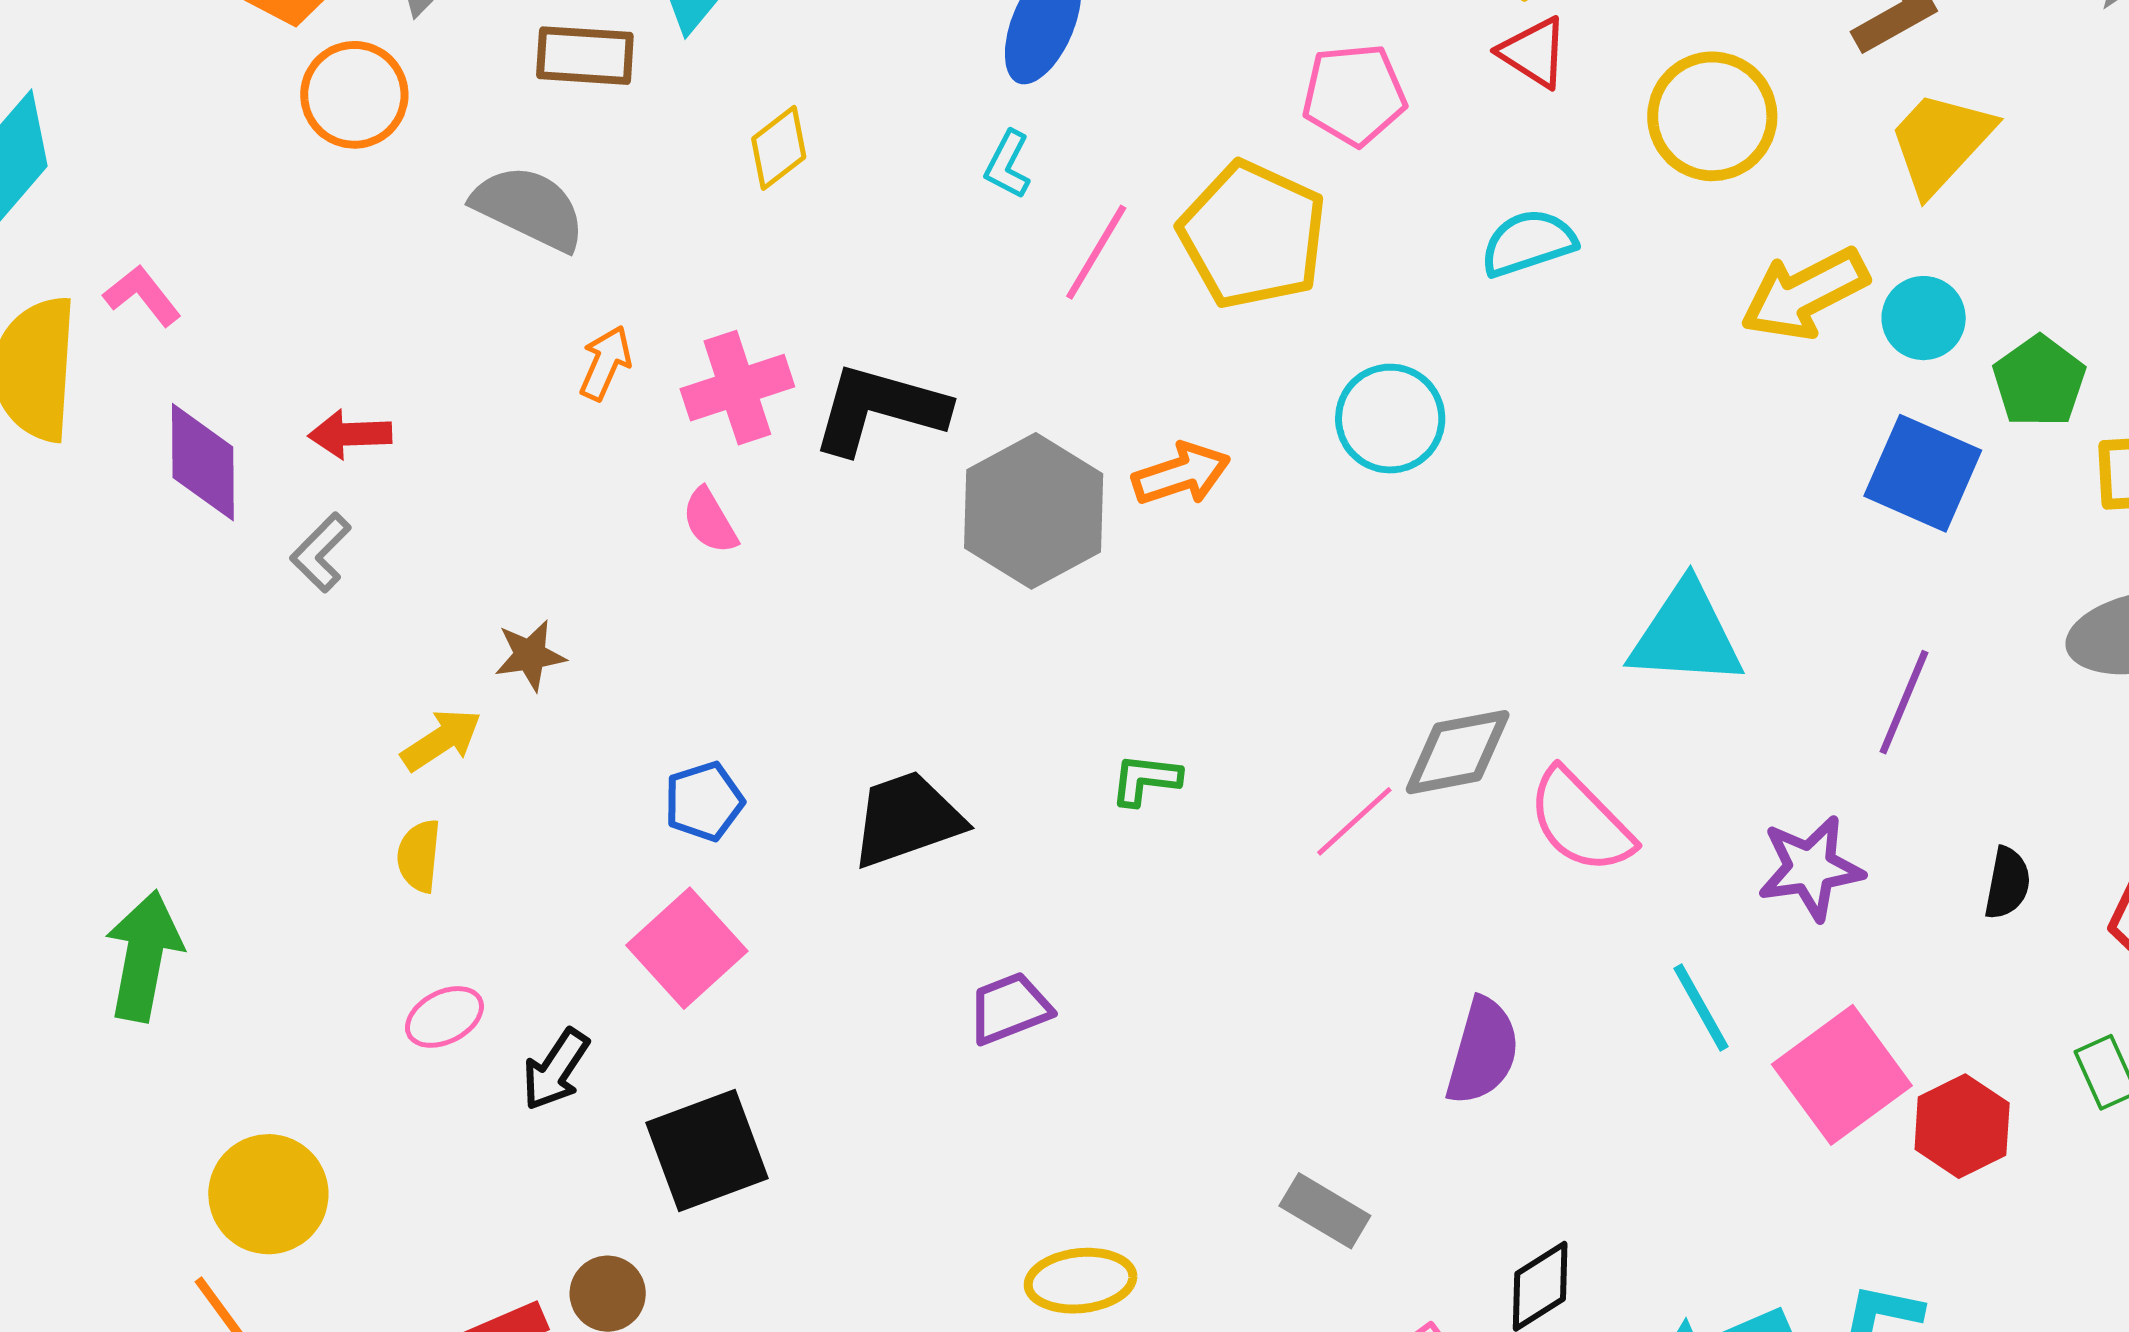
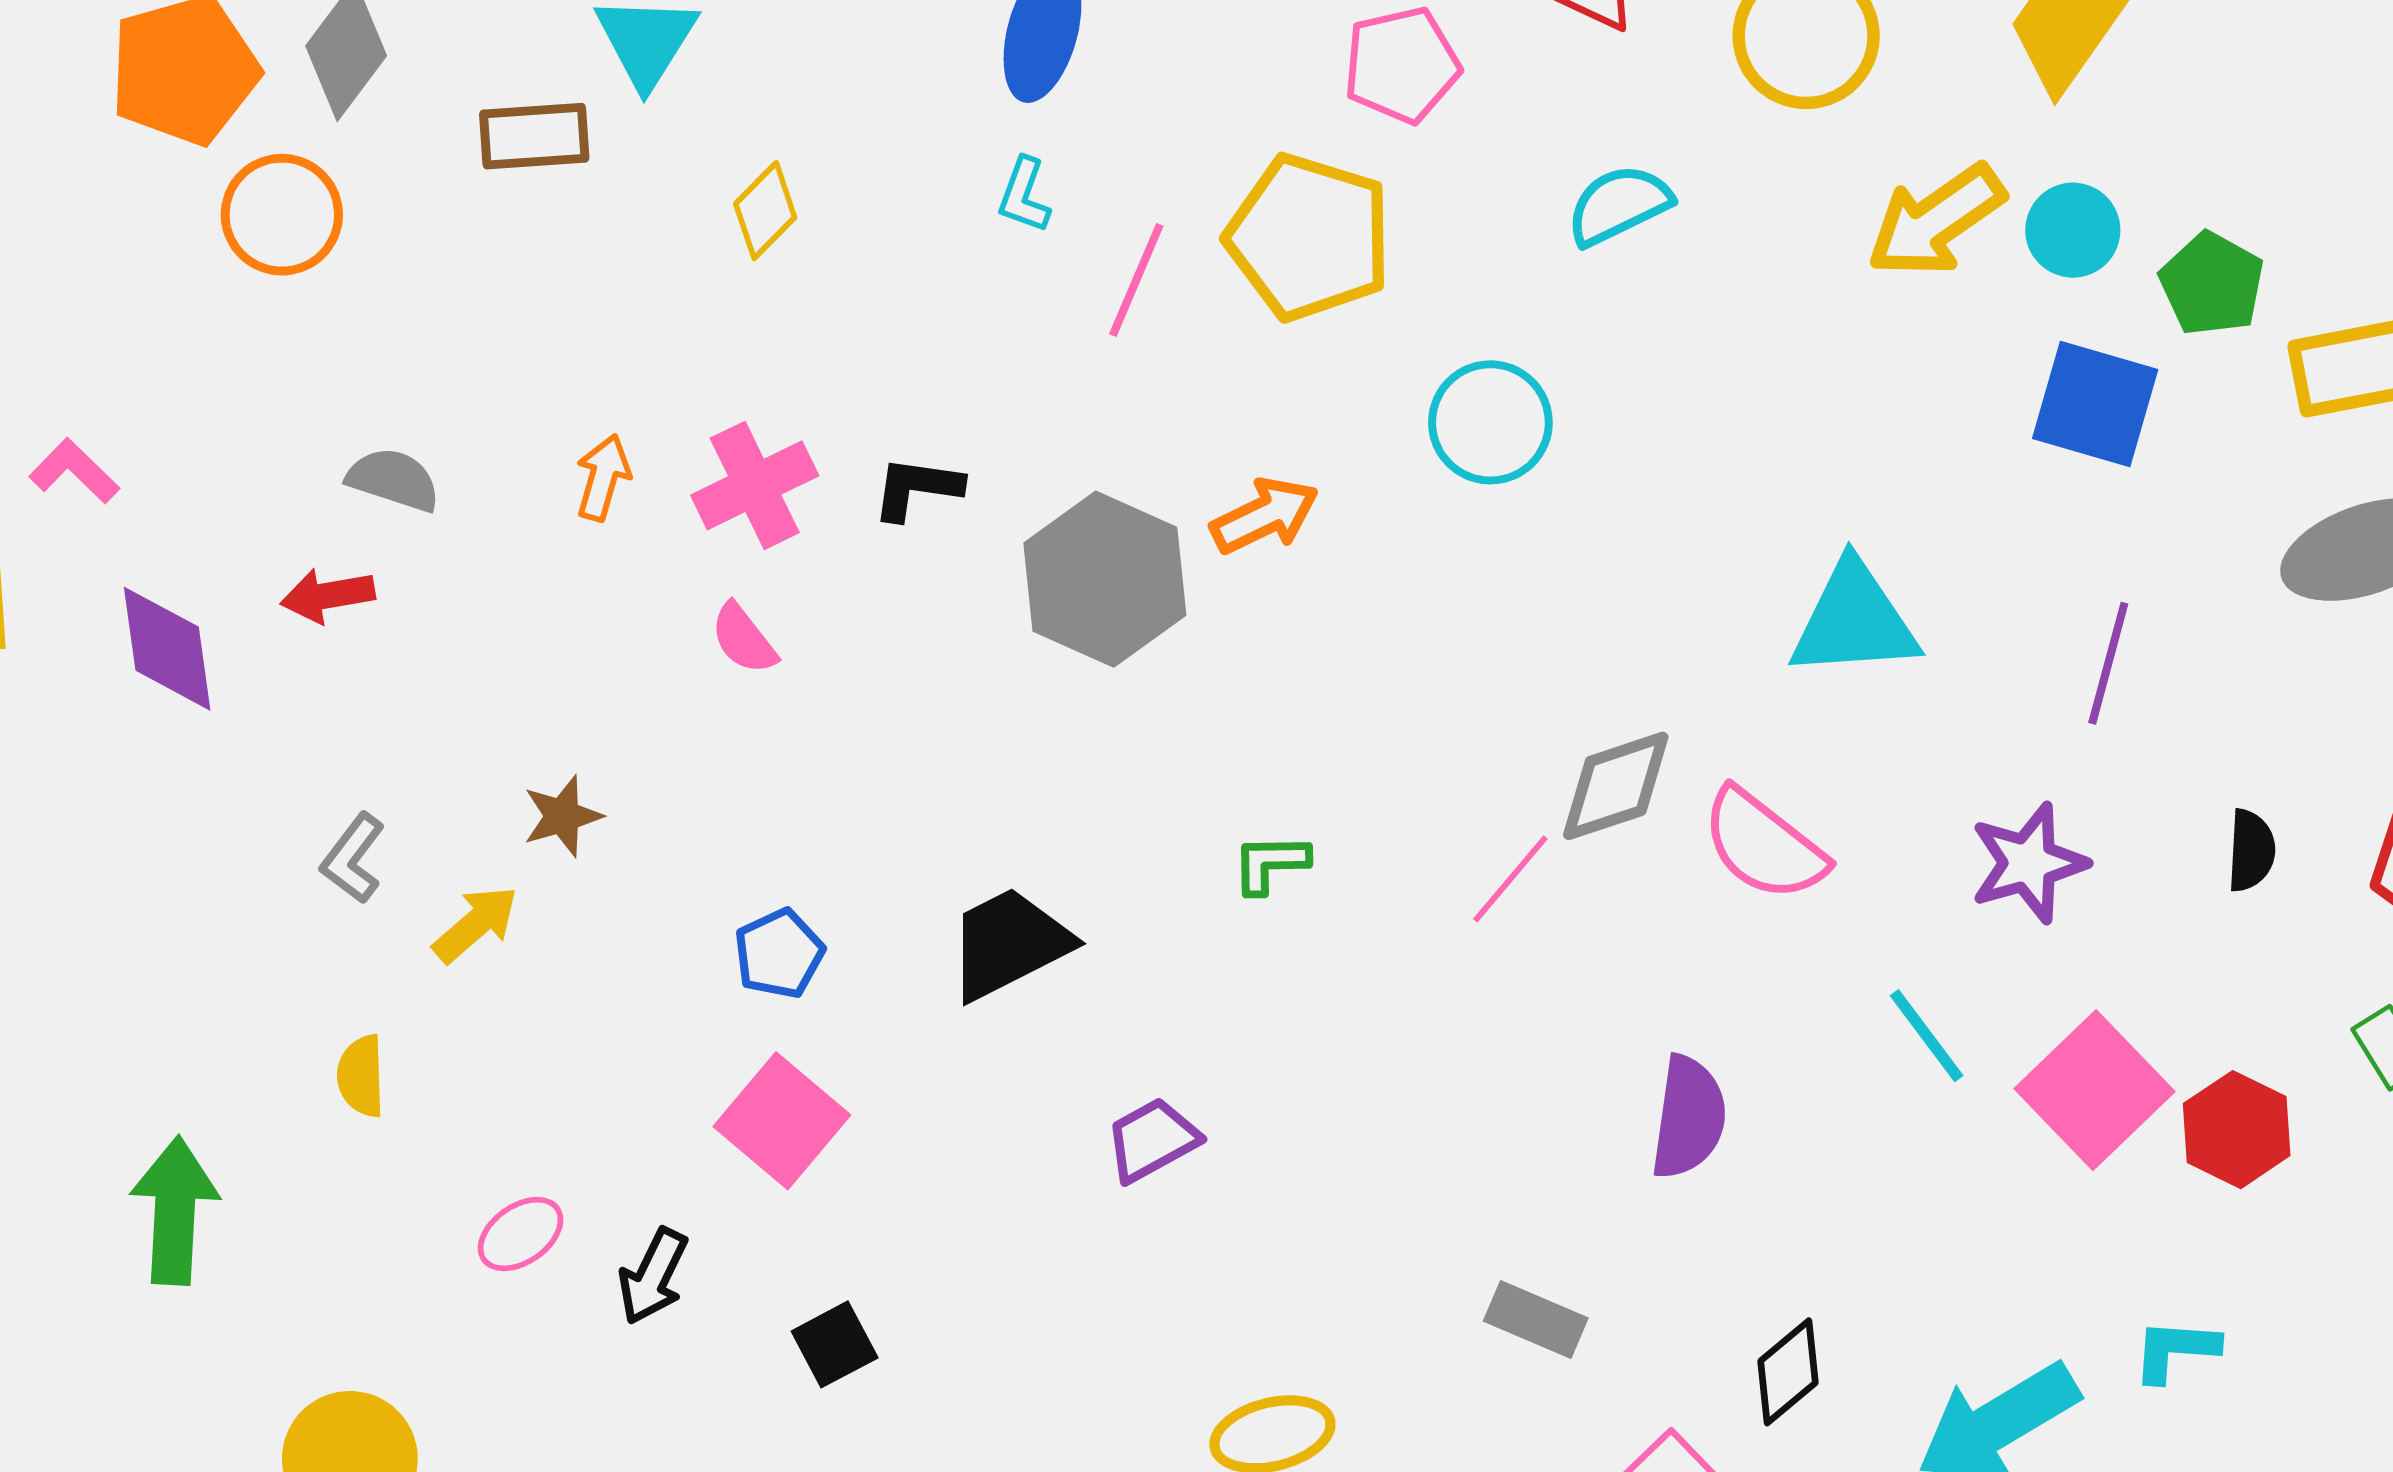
gray semicircle: (529, 208) -> (393, 480), moved, size x0.7
black L-shape: (879, 409) -> (917, 488), size x0.6
gray L-shape: (321, 553) -> (353, 858), moved
yellow semicircle: (419, 856) -> (361, 1076), moved
black square: (707, 1151) -> (835, 1344), size x0.6

